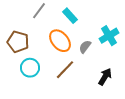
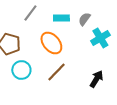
cyan rectangle: (70, 16) -> (61, 18), turned -49
gray semicircle: (85, 47) -> (84, 19), moved

